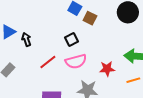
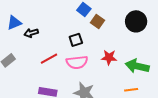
black arrow: (26, 39) -> (31, 33), turned -96
red star: (107, 69) -> (109, 57), moved

